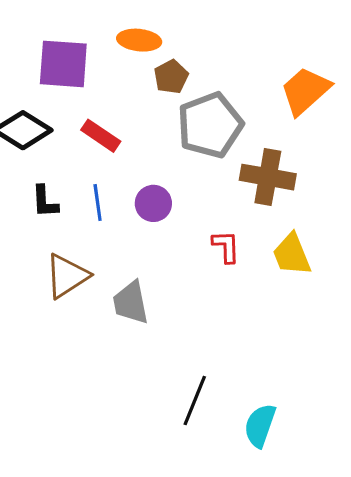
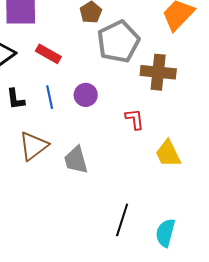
yellow trapezoid: (292, 254) -> (168, 154), moved

